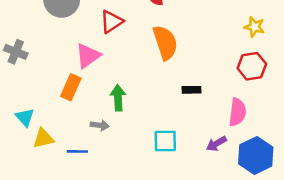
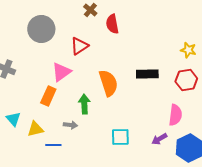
orange semicircle: (165, 43) -> (108, 83), moved
black rectangle: (191, 90) -> (147, 74), moved, size x1.5
yellow triangle: (43, 138) -> (35, 129), moved

